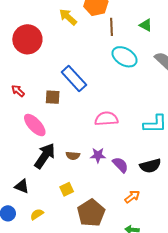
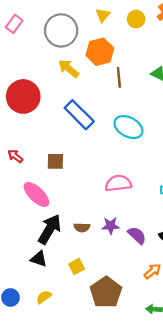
cyan ellipse: (125, 57) -> (128, 127), moved
blue rectangle: (74, 79) -> (79, 115), moved
black triangle: (22, 186) -> (39, 259), moved

